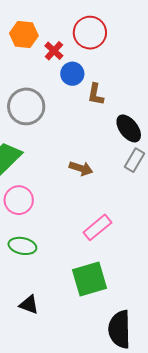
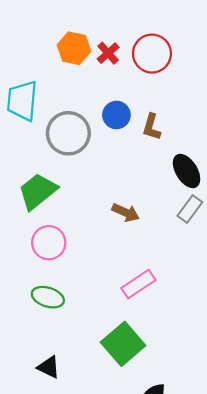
red cross: (54, 51) -> (108, 53), moved
blue circle: (72, 74) -> (116, 115), moved
green square: (90, 279) -> (123, 344), turned -30

